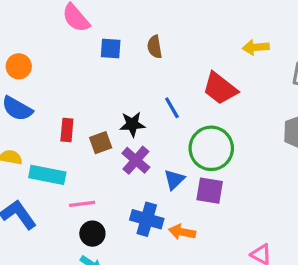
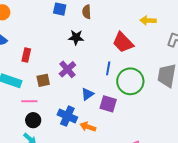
blue line: (172, 108) -> (108, 68), moved, turned 32
black star: (132, 124) -> (76, 37), moved
brown square: (101, 143) -> (43, 80), moved
green circle: (211, 148) -> (130, 81), moved
purple cross: (136, 160) -> (67, 69), moved

